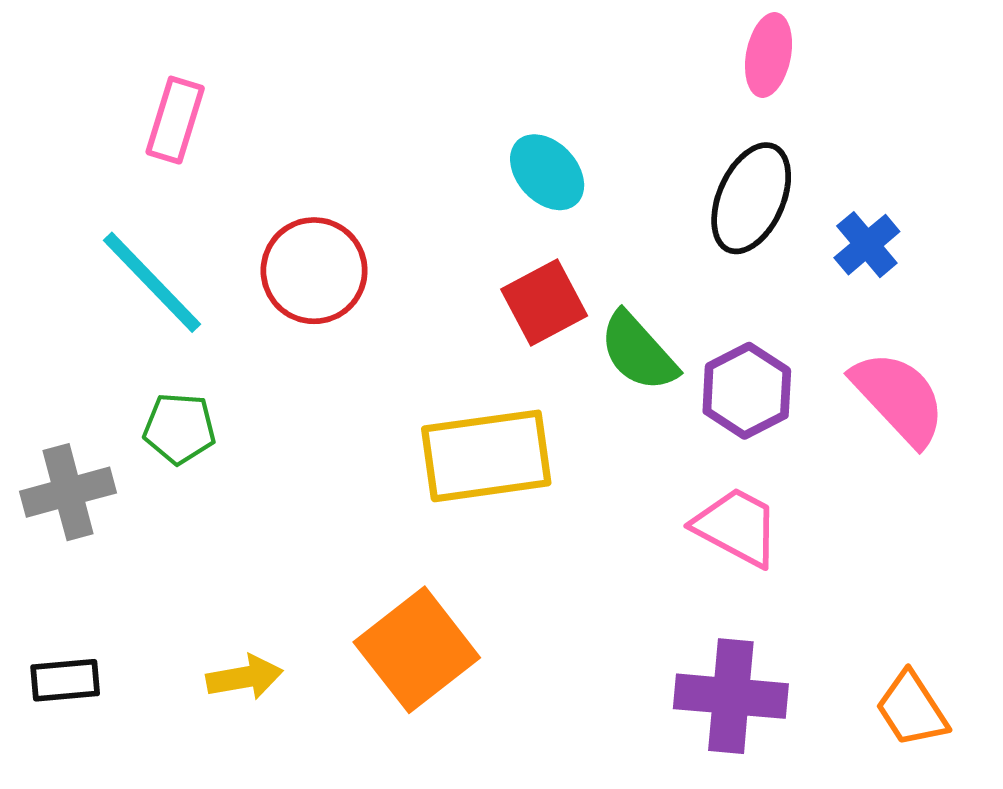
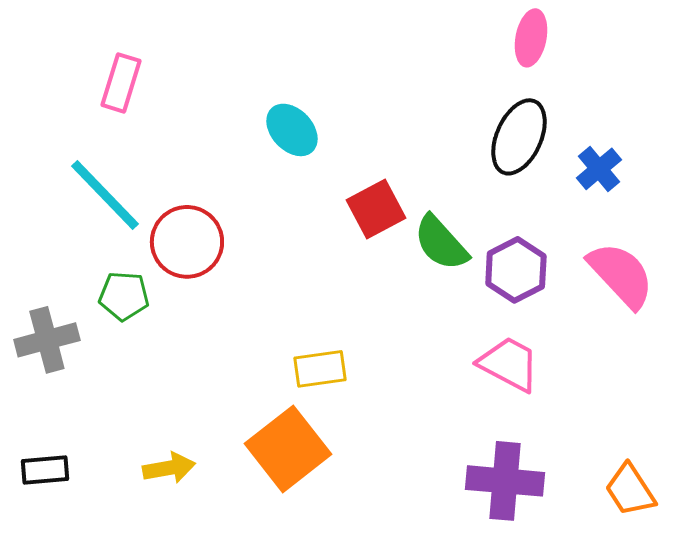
cyan ellipse: (547, 172) -> (292, 130), moved
red circle: (314, 271) -> (187, 242), moved
yellow rectangle: (486, 456) -> (320, 369), moved, size x0.6

